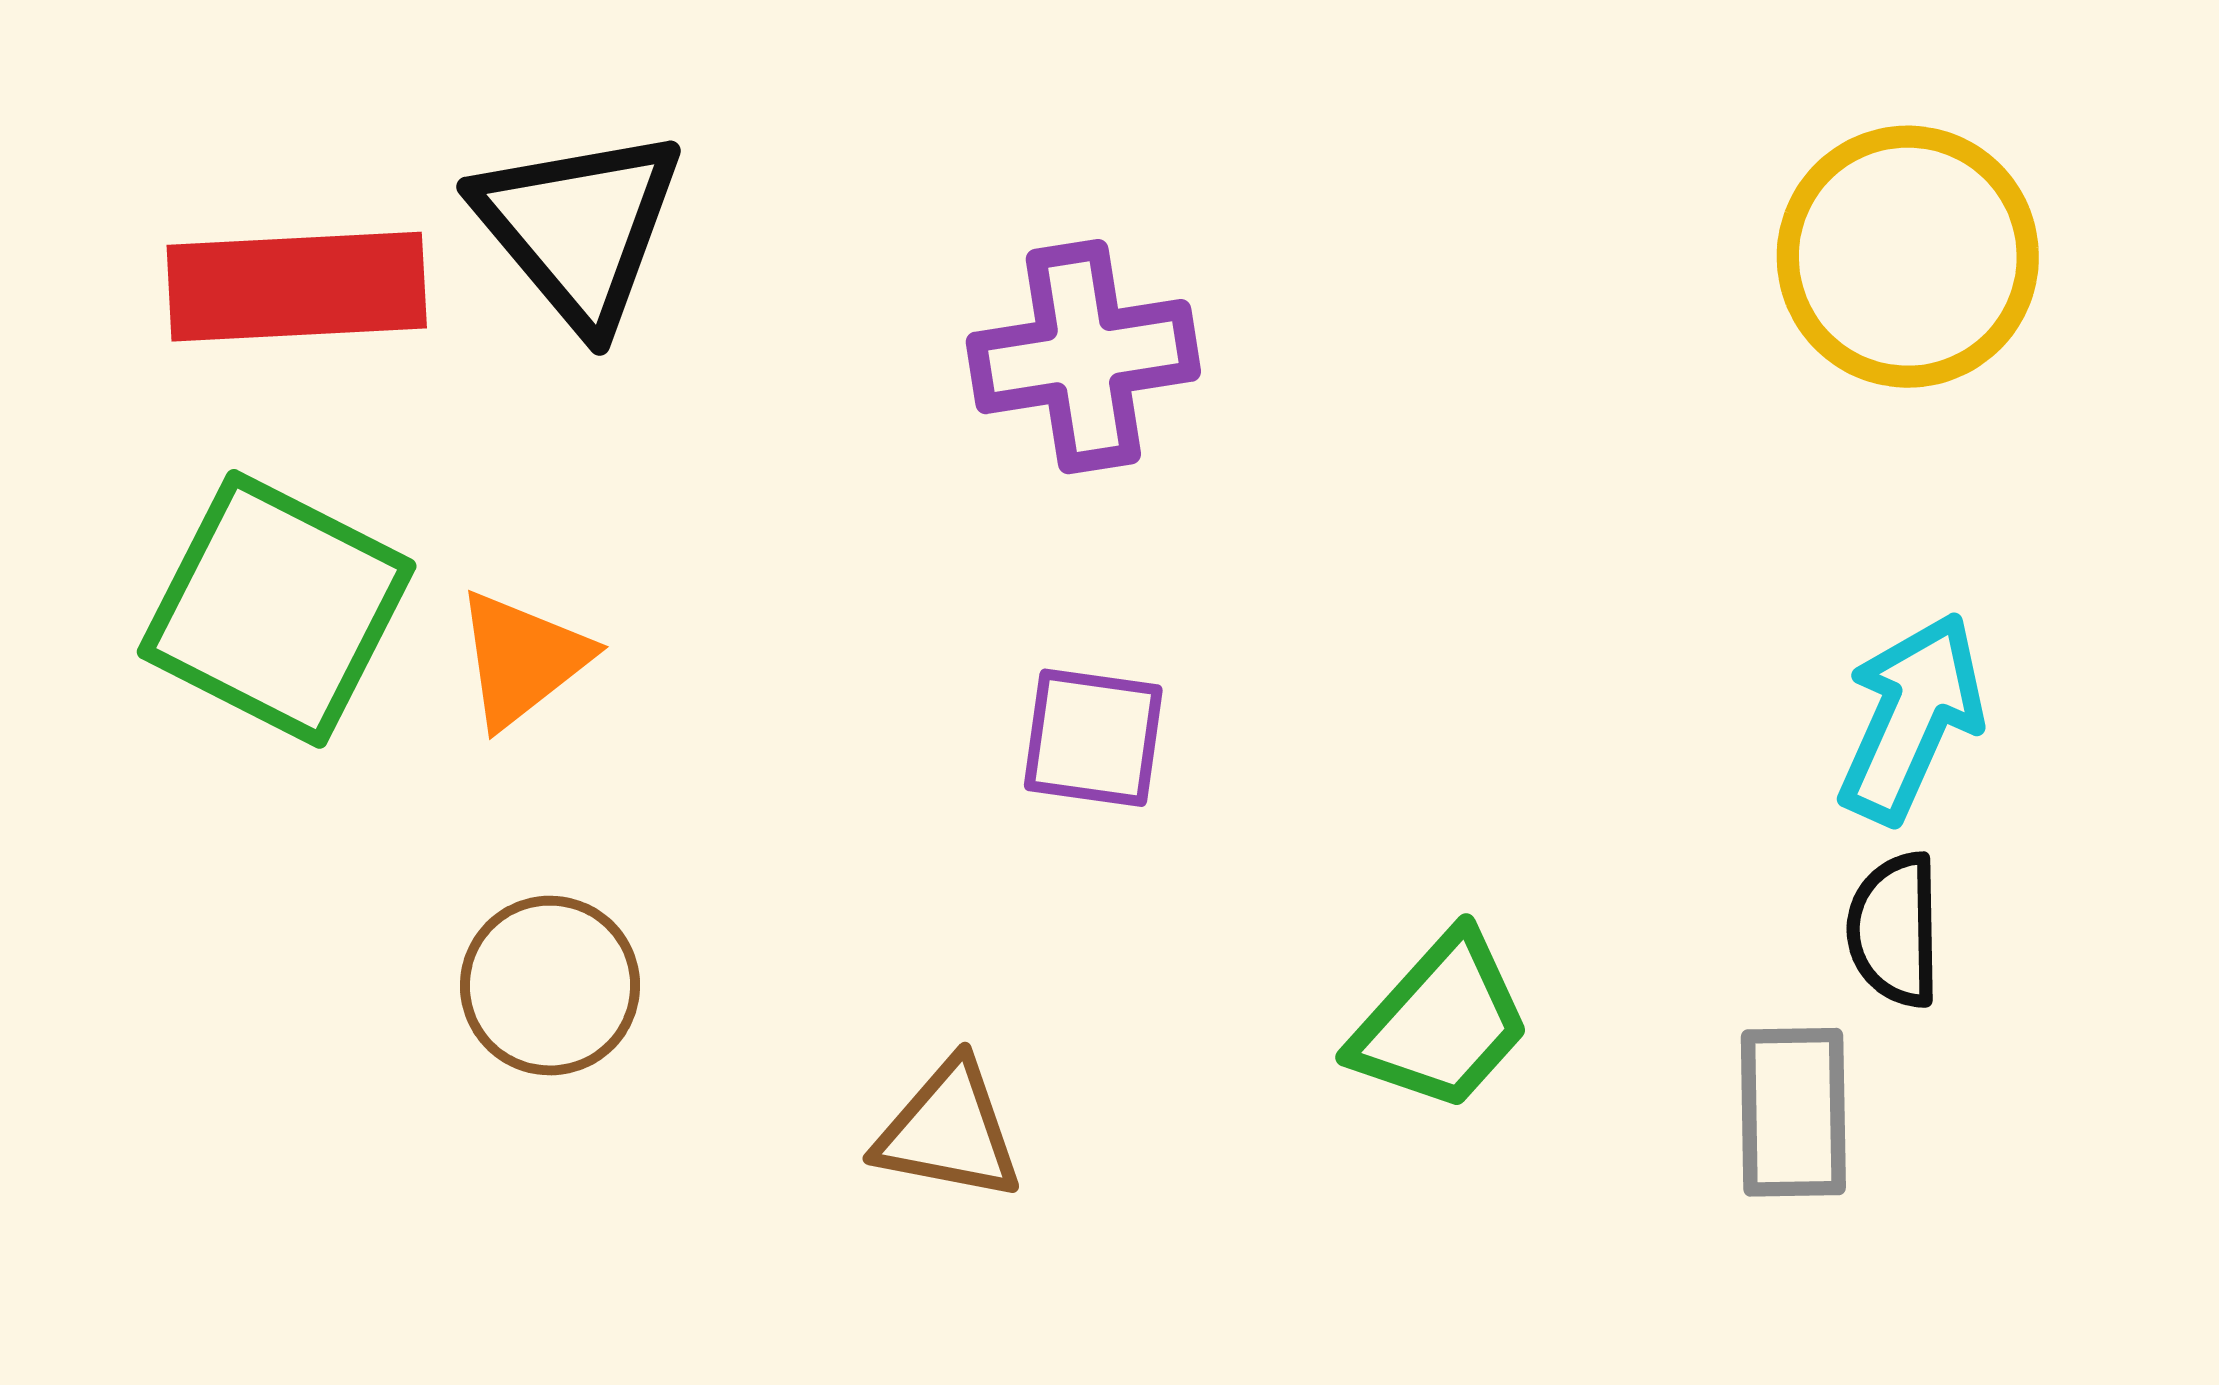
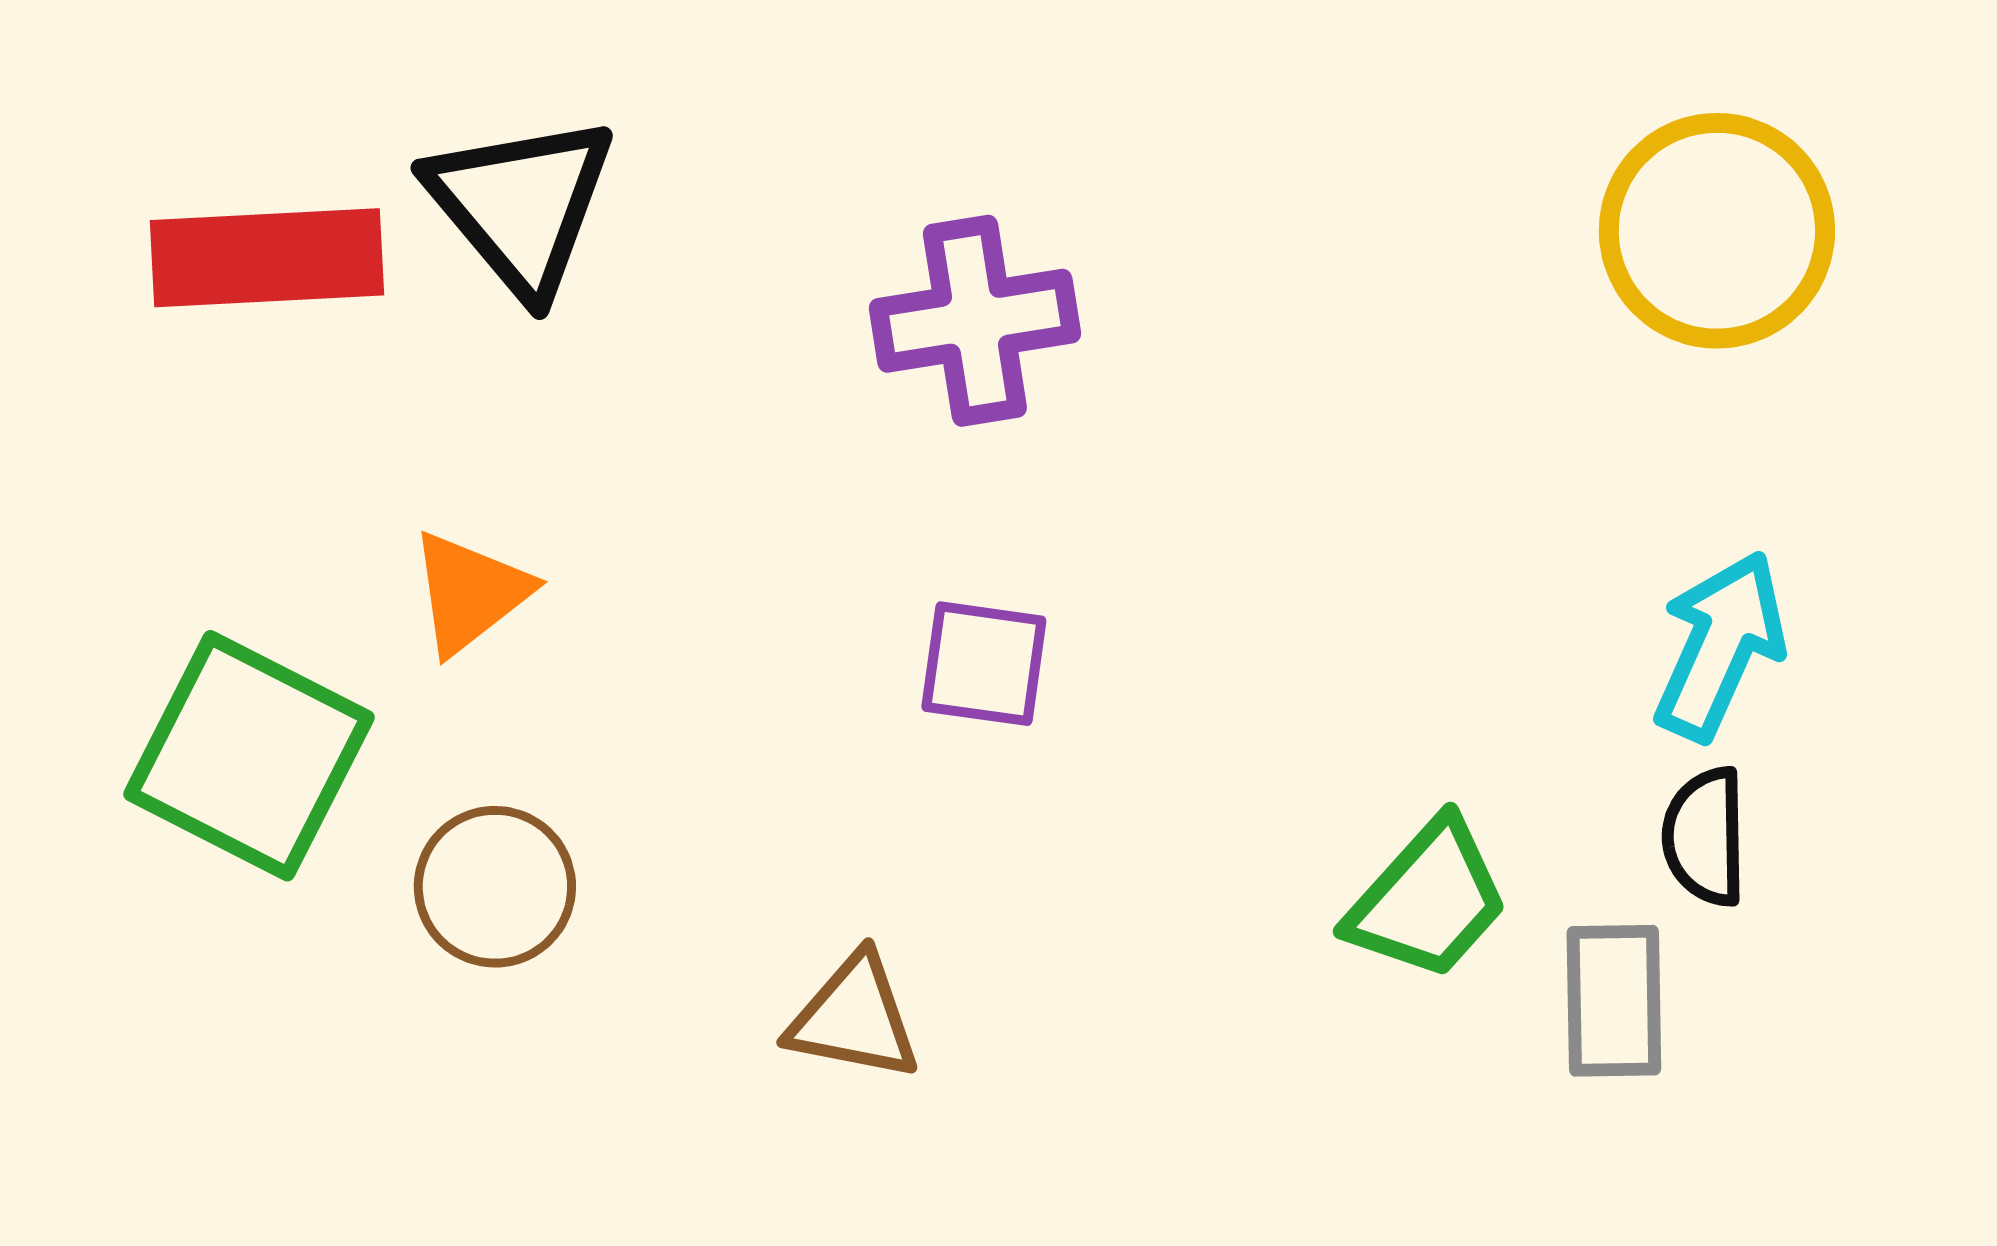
green square: (277, 609) -> (249, 756), moved
green trapezoid: (1441, 1022) -> (1428, 900), moved

